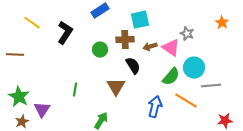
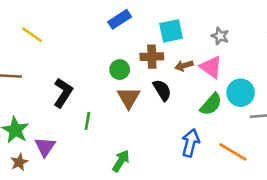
black L-shape: (65, 33) -> (63, 93), moved
gray star: (187, 34) -> (220, 36), moved
brown triangle: (116, 87) -> (129, 98), moved
orange line: (186, 101) -> (233, 152), moved

